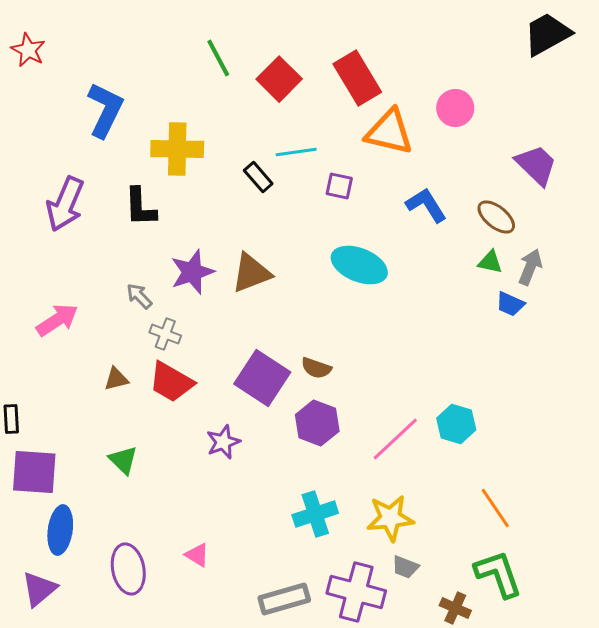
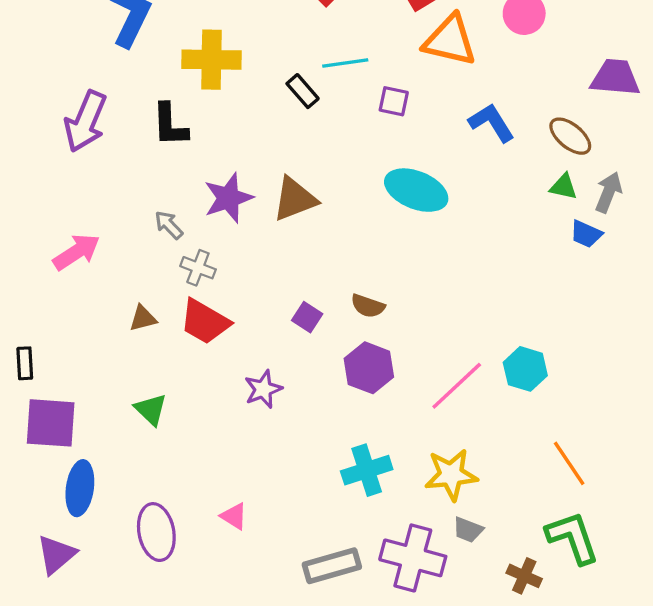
purple trapezoid: (536, 165) -> (615, 78), turned -39
purple square: (262, 378) -> (307, 317), size x0.5

